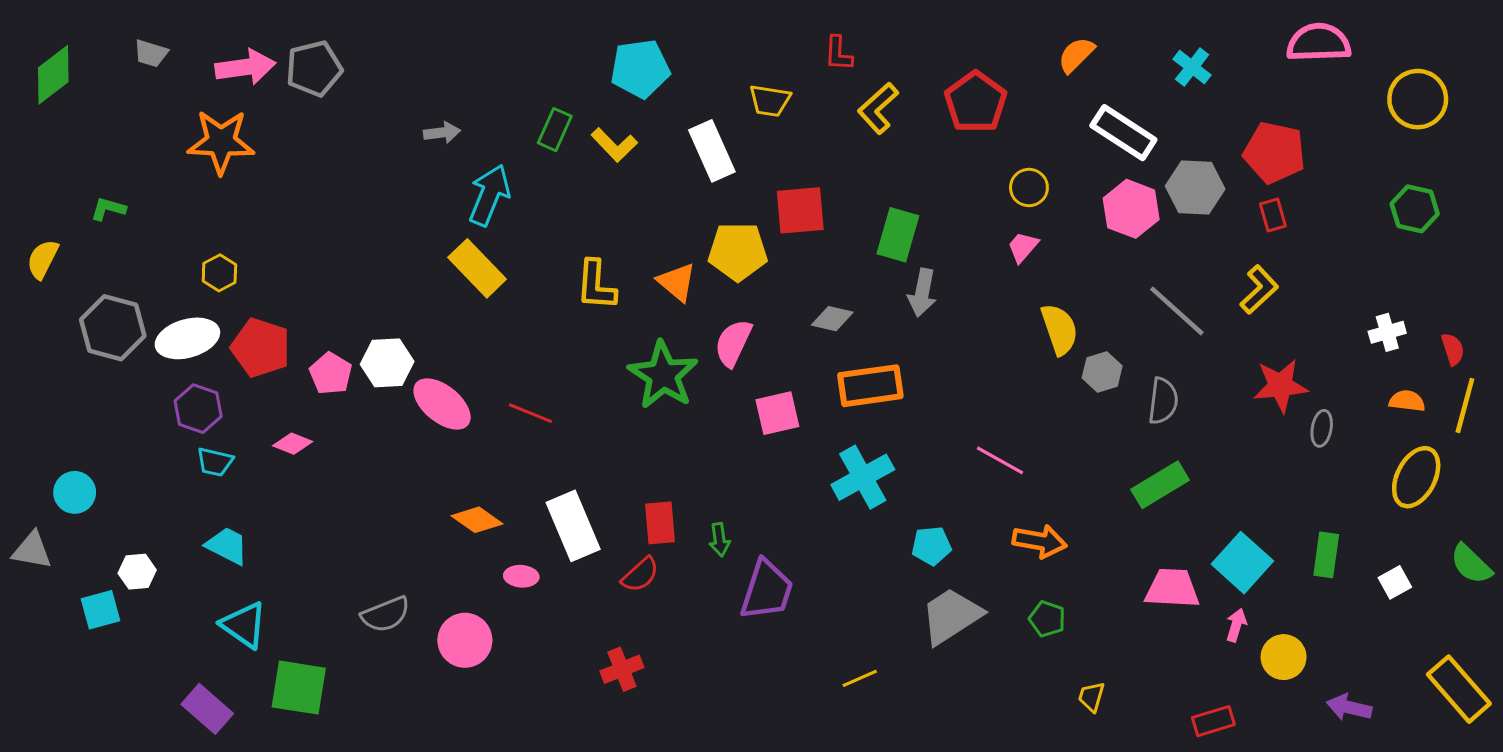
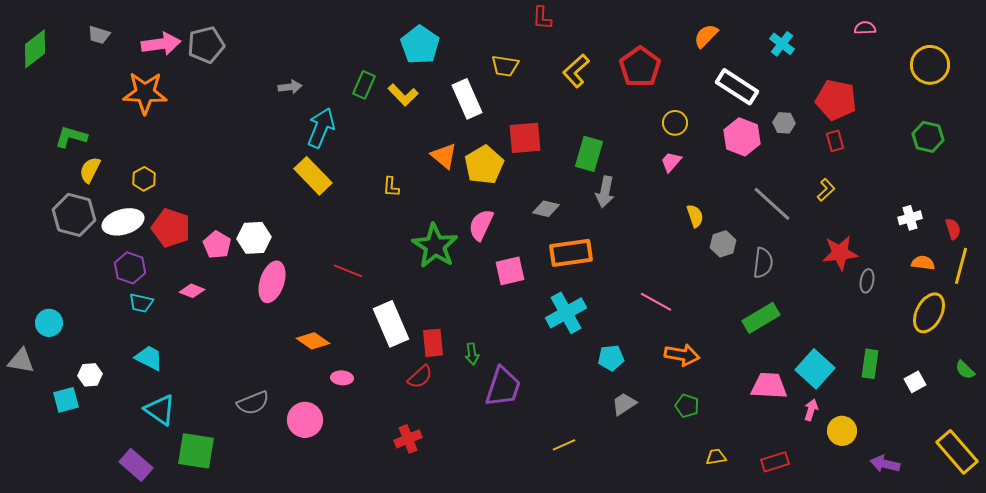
pink semicircle: (1319, 43) -> (865, 28), size x0.5
red L-shape: (838, 53) -> (542, 18), moved
cyan pentagon: (640, 69) -> (420, 45), turned -30
gray hexagon: (1195, 188) -> (784, 123), size x0.6
green L-shape: (108, 209) -> (71, 137), size x1.4
yellow pentagon: (738, 252) -> (484, 165), turned -30
yellow semicircle: (43, 259) -> (90, 170), moved
orange triangle: (677, 282) -> (444, 156), moved
yellow L-shape: (596, 285) -> (391, 187), size x0.6
yellow L-shape: (1259, 290) -> (826, 190), size x0.7
yellow semicircle: (1059, 329) -> (695, 216), size x0.7
pink ellipse: (442, 404) -> (272, 282), moved, turned 69
white rectangle: (573, 526) -> (391, 324), moved
green semicircle: (1471, 564) -> (965, 370), size x0.7
gray trapezoid: (951, 616) -> (624, 404), size x0.6
yellow trapezoid: (1091, 697) -> (716, 457), turned 65
red rectangle: (1213, 721) -> (775, 462), moved

